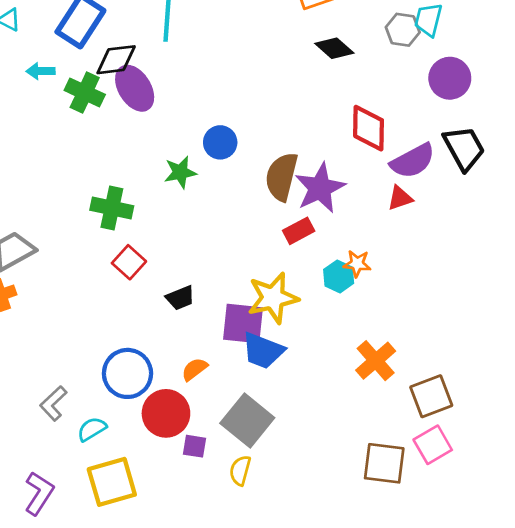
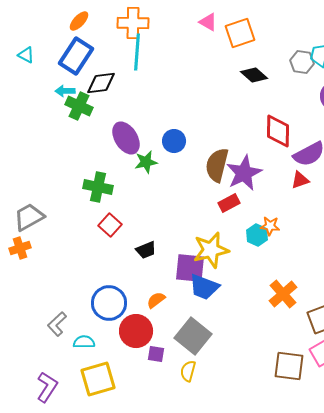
cyan arrow: (40, 71) -> (65, 91), moved
purple ellipse: (135, 88) -> (126, 138), moved
cyan semicircle: (92, 429) -> (84, 342), turned 30

